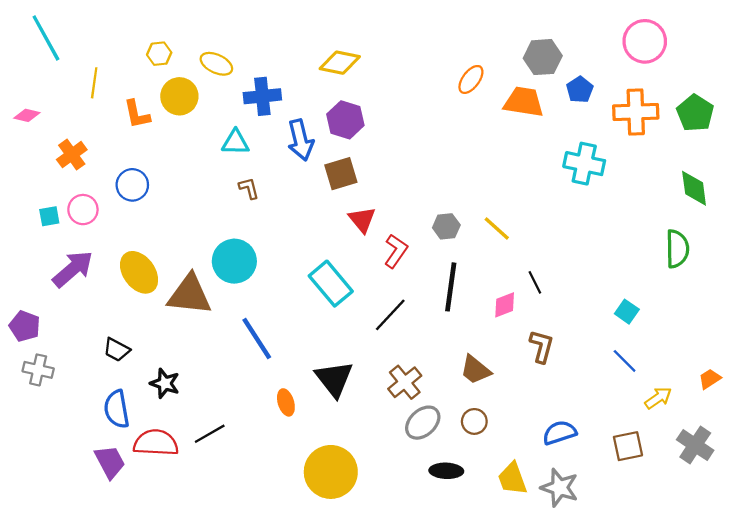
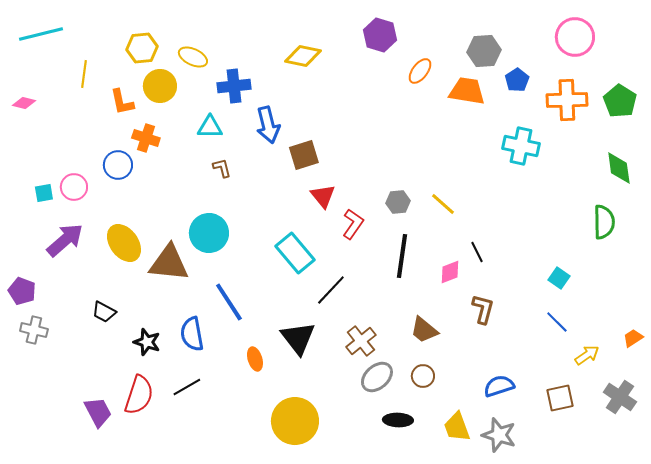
cyan line: (46, 38) -> (41, 34), turned -75
yellow hexagon: (159, 54) -> (142, 48), size x1.4
purple hexagon: (345, 120) -> (380, 35), moved
orange cross: (72, 155) -> (146, 138), moved, turned -36
black line: (390, 315) -> (331, 290), moved
blue semicircle: (117, 409) -> (192, 334), moved
red semicircle: (156, 443) -> (139, 395), turned 105

